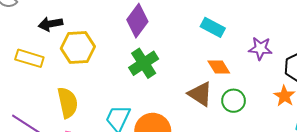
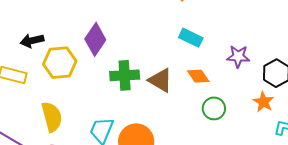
purple diamond: (137, 21) -> (95, 39), moved
green cross: (144, 63) -> (125, 75), turned 32
brown triangle: (200, 94) -> (160, 80), moved

